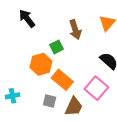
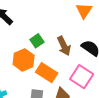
brown arrow: (75, 30) -> (64, 46), moved

